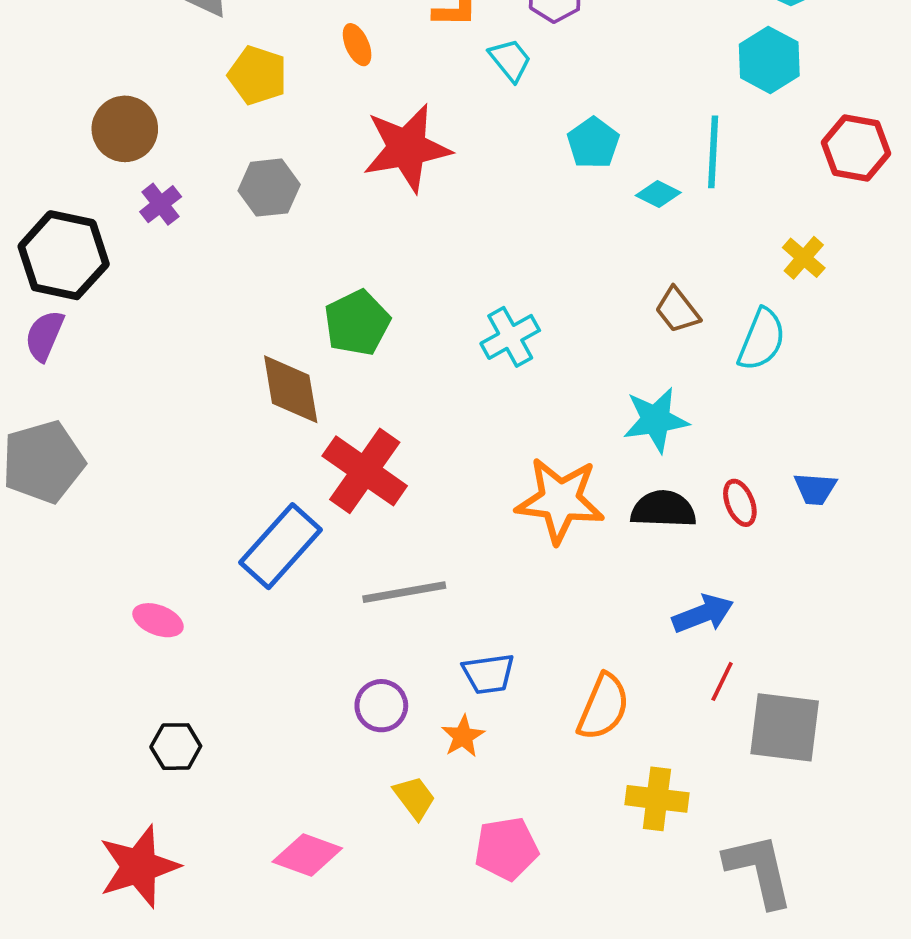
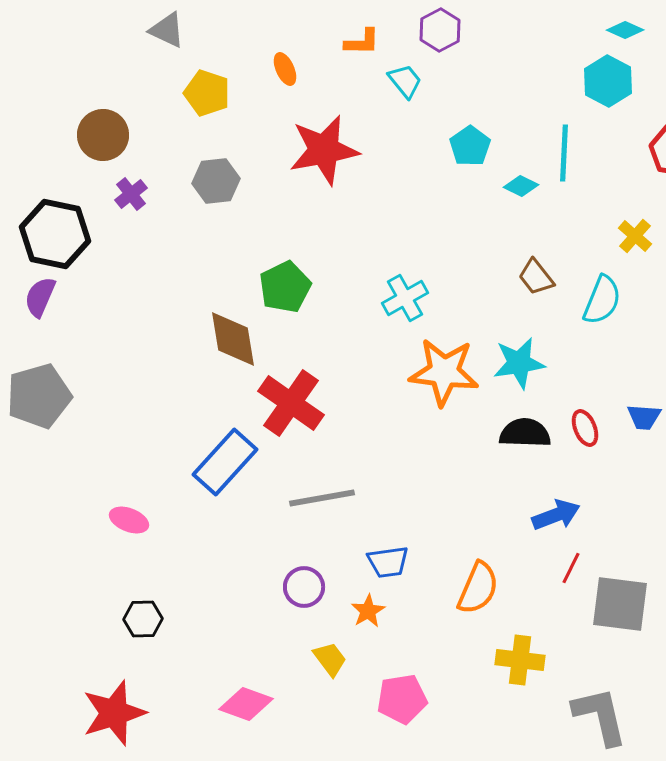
orange star: (560, 500) -> (444, 372), moved

